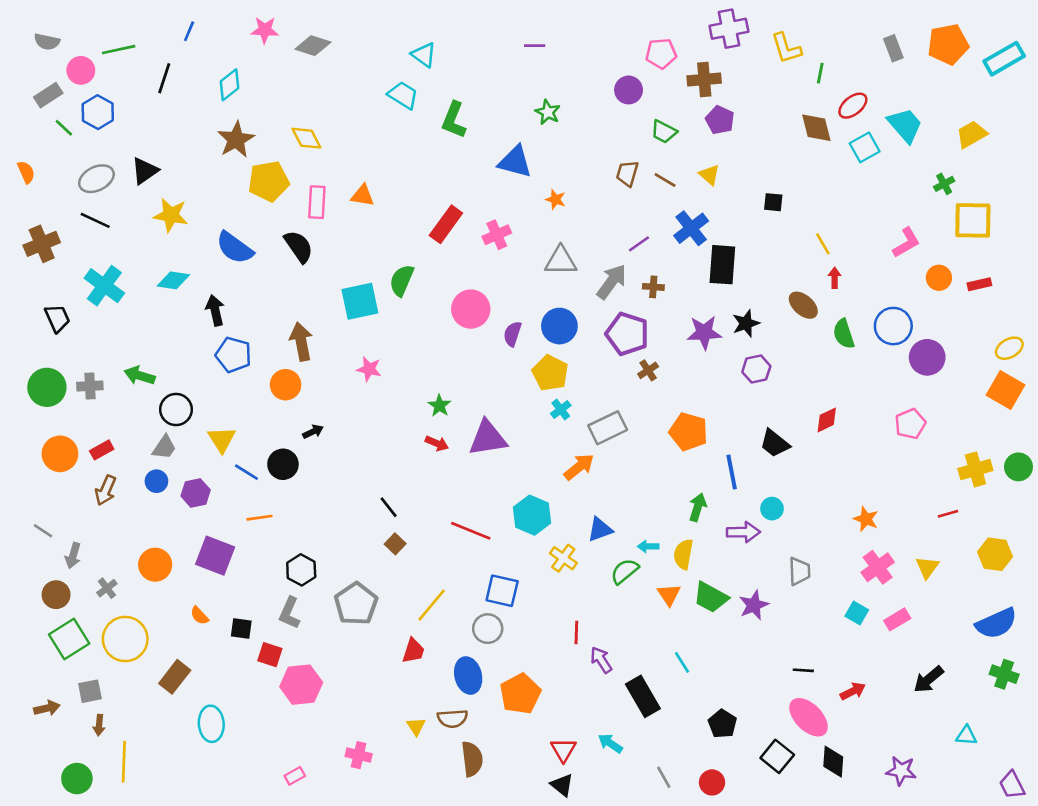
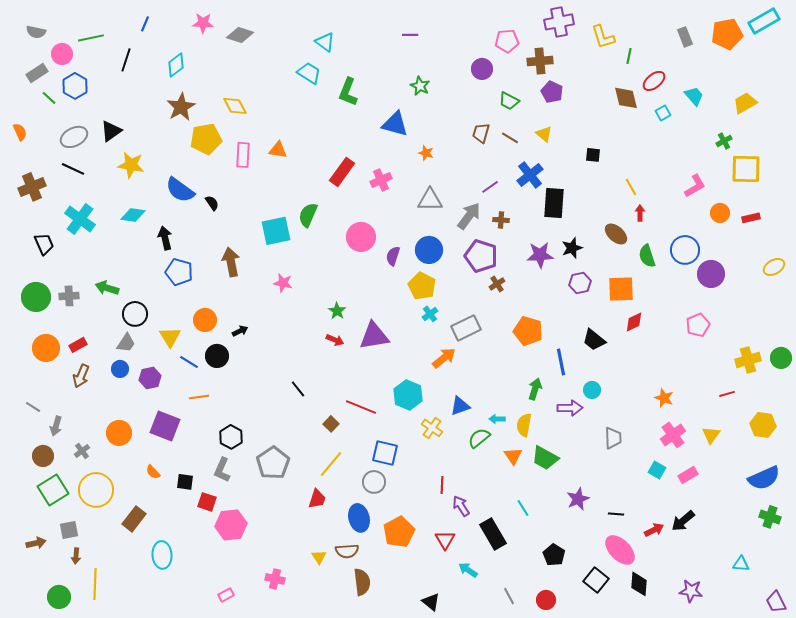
cyan rectangle: (1004, 59) -> (764, 21), moved
cyan trapezoid: (905, 125) -> (694, 96), size x0.7
cyan square: (865, 147) -> (663, 113), size x0.7
black semicircle: (299, 246) -> (212, 203), moved, size x0.6
orange circle: (286, 385) -> (205, 320), moved
orange square: (1005, 390) -> (621, 289), moved, turned -32
brown square: (395, 544) -> (331, 424), moved
purple star: (754, 605) -> (578, 499), moved
black arrow: (928, 679) -> (683, 521), moved
red triangle: (563, 750) -> (445, 540), moved

